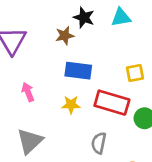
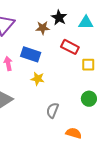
blue rectangle: (78, 71) -> (31, 54), moved
red rectangle: (112, 103) -> (70, 47), moved, size x0.7

